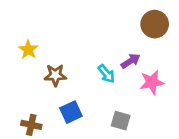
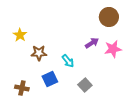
cyan arrow: (106, 74) -> (68, 61), moved
pink star: (152, 82) -> (113, 49), moved
gray square: (121, 121) -> (85, 85), turned 32

